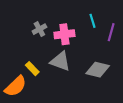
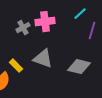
cyan line: (92, 21) -> (80, 14), moved, turned 64
pink cross: (64, 34) -> (45, 22), moved

